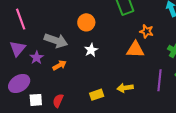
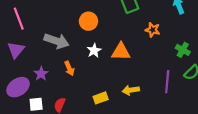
orange triangle: (135, 50) -> (121, 52), moved
purple star: (37, 58) -> (41, 74), moved
orange arrow: (59, 65) -> (69, 68), moved, turned 96

